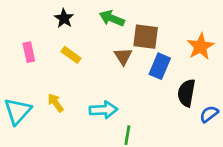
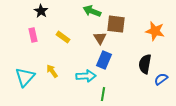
black star: (64, 18) -> (41, 11), moved
orange star: (201, 46) -> (155, 31), turned -30
blue rectangle: (160, 66) -> (104, 60), moved

